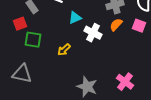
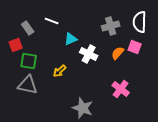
orange semicircle: (116, 25) -> (118, 53), moved
gray triangle: (22, 74) -> (28, 85), moved
pink cross: (125, 82) -> (121, 89), moved

